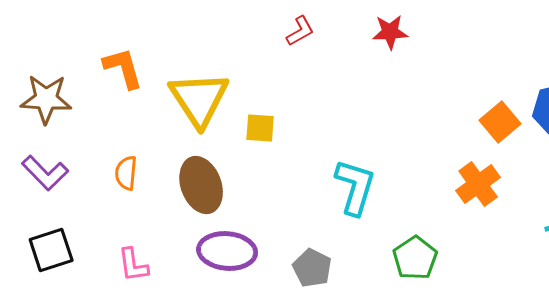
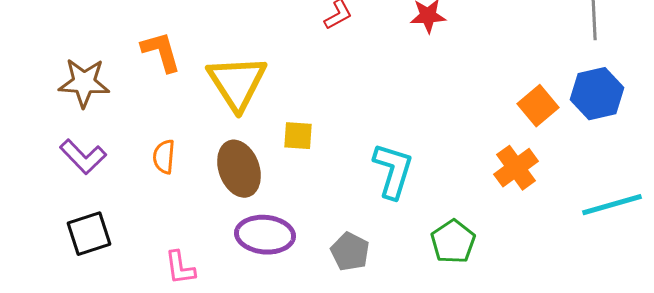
yellow square: (260, 128) -> (298, 136), moved
pink L-shape: (133, 265) -> (180, 268), moved

